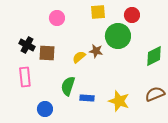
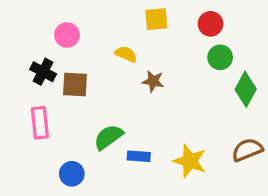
pink circle: (57, 18) -> (67, 35), moved
green circle: (118, 36) -> (220, 57), moved, size x0.6
green diamond: (154, 56) -> (246, 89), turned -35
yellow semicircle: (79, 57) -> (126, 54), moved, turned 64
green semicircle: (68, 86) -> (108, 137), turned 36

